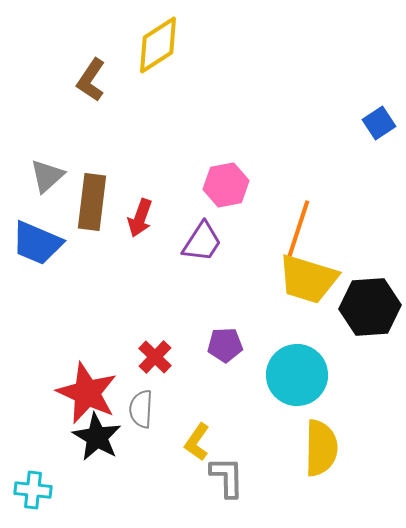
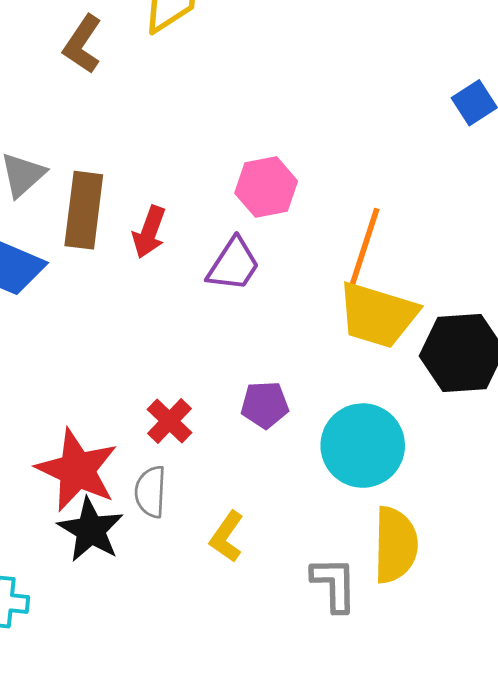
gray L-shape: (227, 477) -> (334, 584), moved

